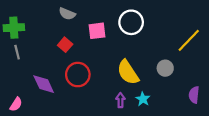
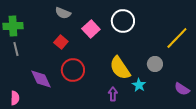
pink square: (97, 31) -> (91, 29), turned -36
purple semicircle: (194, 95) -> (182, 89), turned -63
cyan star: (143, 99) -> (139, 85), moved
pink semicircle: (16, 104) -> (15, 98), turned -32

